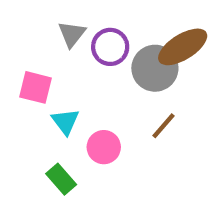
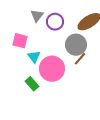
gray circle: (155, 68) -> (76, 45), moved
pink circle: (104, 147) -> (52, 69), size x1.6

